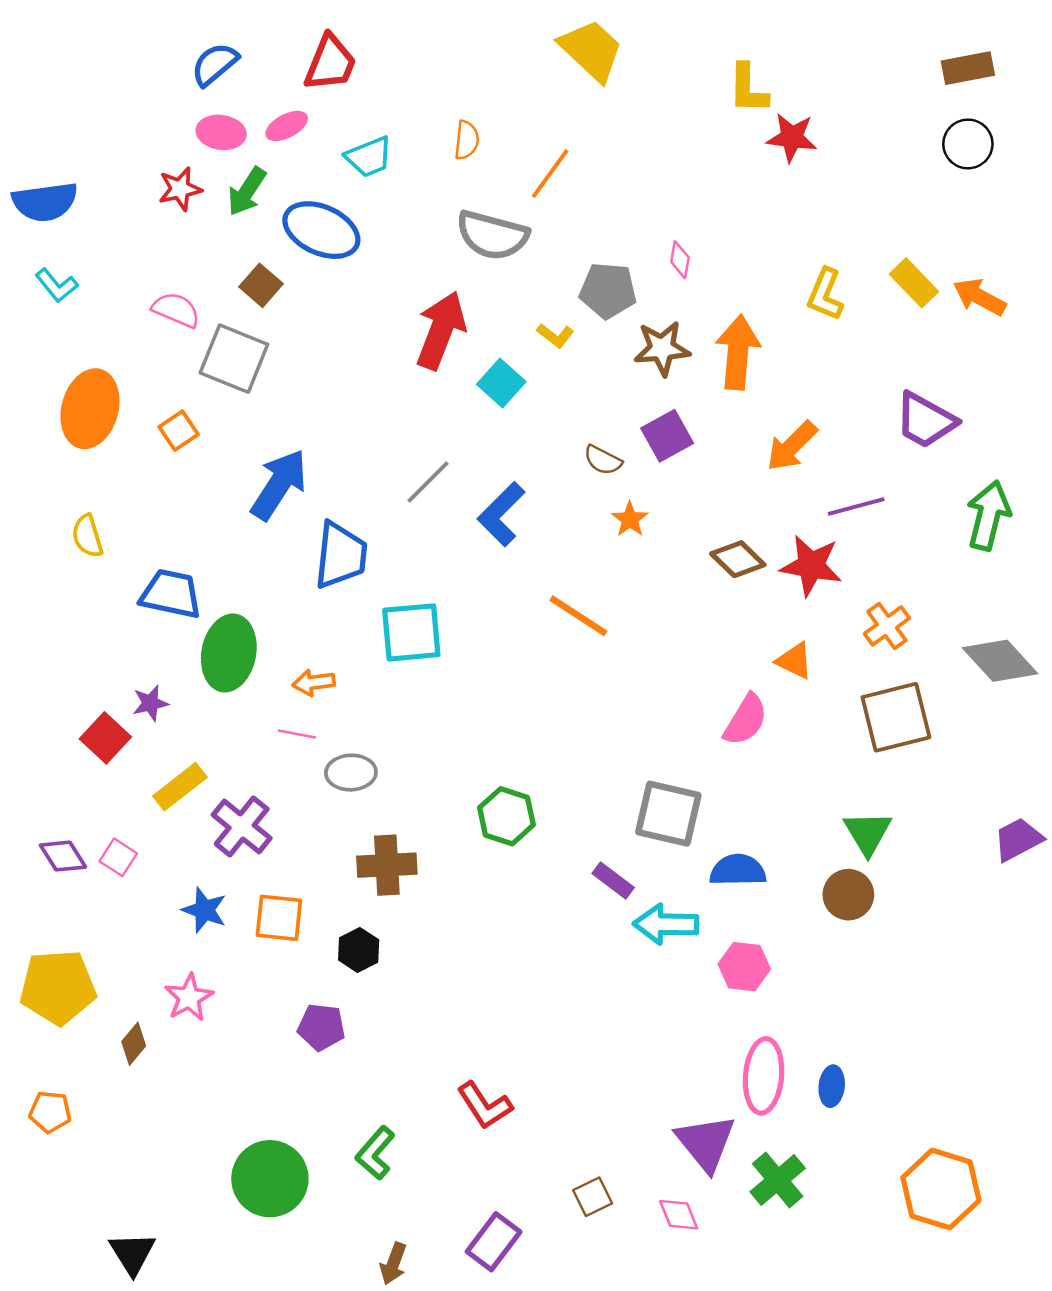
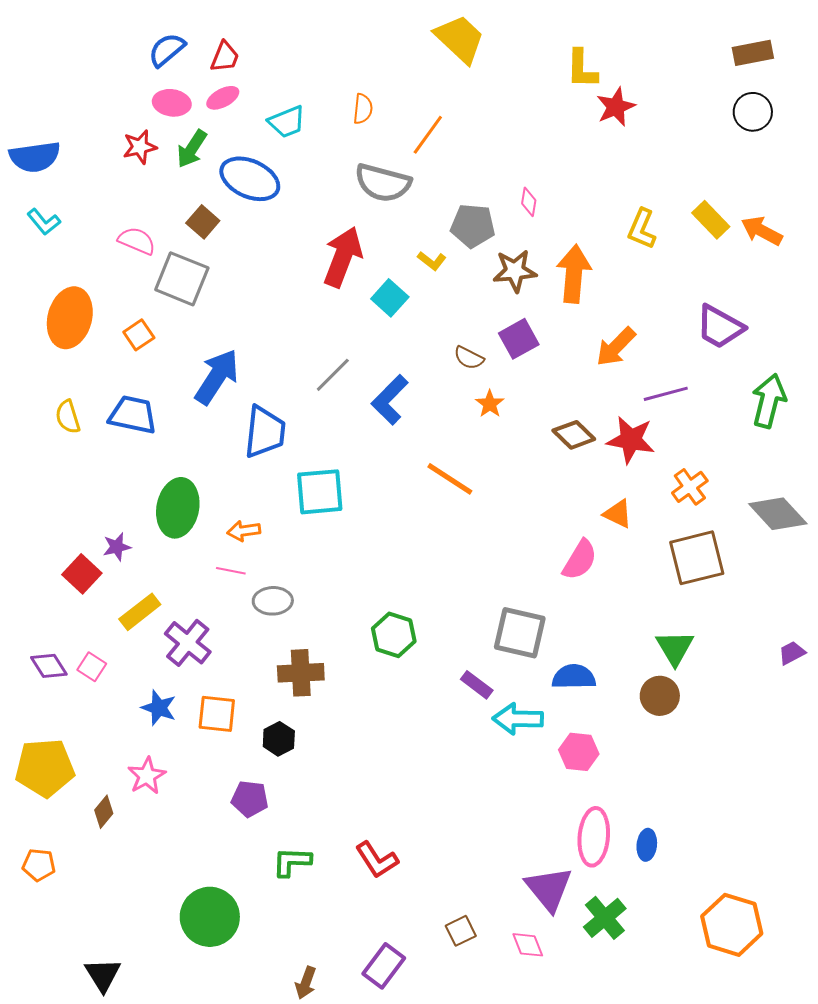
red trapezoid: (330, 63) -> (225, 57), moved, size x0.7
red star: (792, 138) -> (616, 107), turned -30
blue trapezoid: (171, 594) -> (133, 415), moved
purple trapezoid: (1018, 839) -> (792, 653), size x0.7
green L-shape: (375, 1153) -> (292, 862), moved, turned 51

